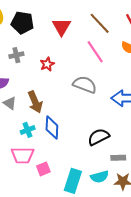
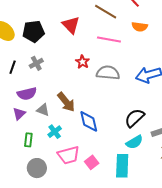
pink line: (95, 52) -> (109, 39), turned -30
red star: (47, 64) -> (82, 62), moved
cyan cross: (28, 130) -> (55, 132), moved
cyan semicircle: (100, 177) -> (134, 142), moved

